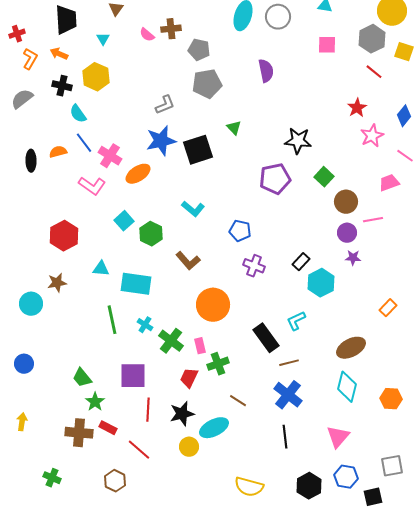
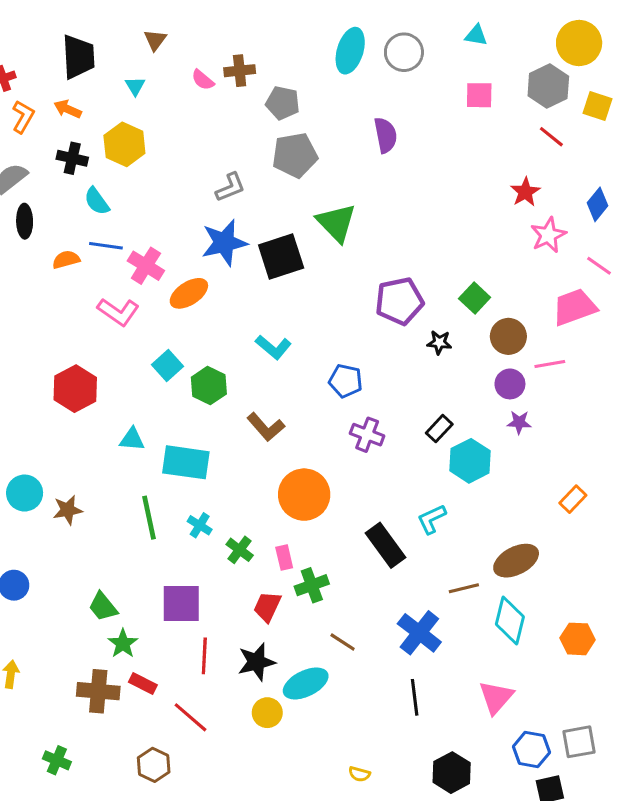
green triangle: (234, 128) -> (336, 223), size x1.8
black star: (298, 141) -> (439, 343), moved, size x0.6
blue line: (84, 143) -> (106, 246), turned -45
black ellipse: (31, 161) -> (25, 221), moved
pink trapezoid: (389, 183) -> (574, 307), size x1.4
brown star: (57, 283) -> (68, 510), moved
green cross: (171, 341) -> (240, 550), size x0.7
brown line: (289, 363) -> (464, 588), moved
blue hexagon: (346, 477) -> (531, 750), moved
yellow semicircle: (249, 487) -> (359, 774), size x0.5

